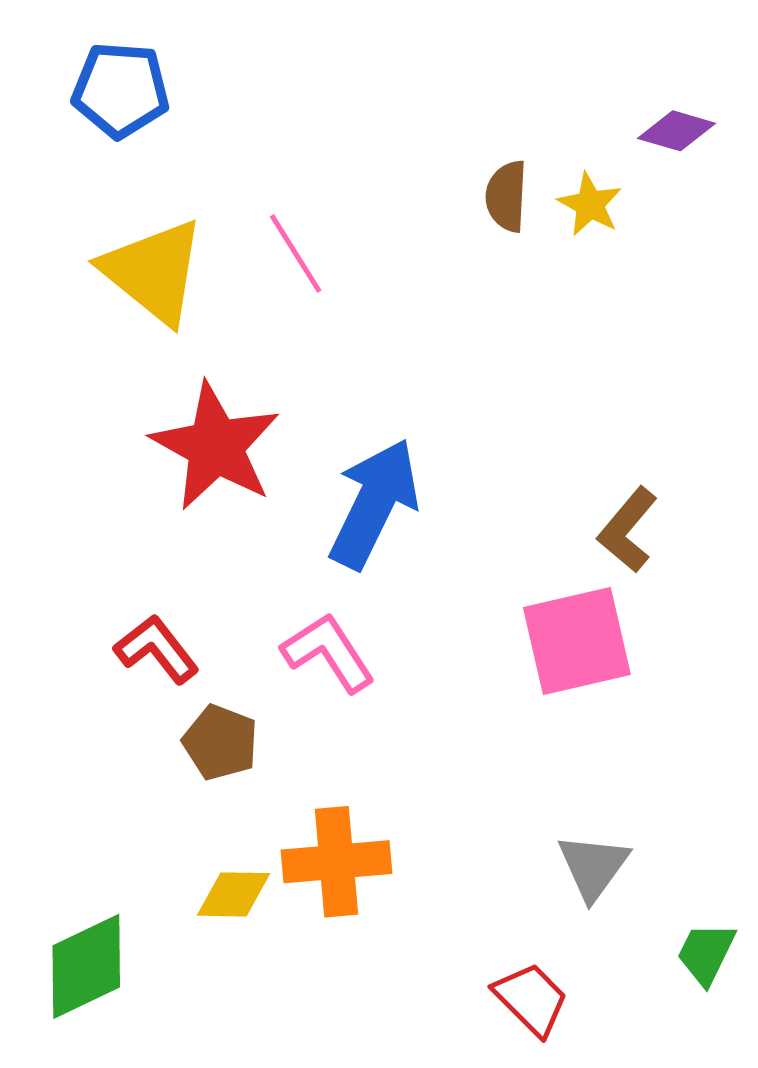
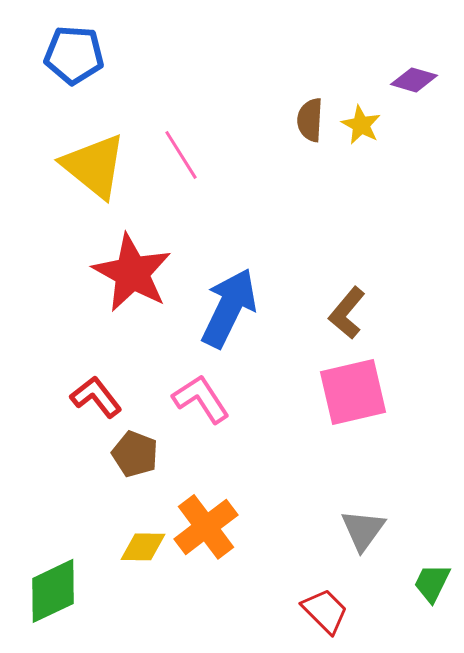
brown L-shape: (628, 530) -> (347, 313), moved
orange cross: (336, 862) -> (206, 527), turned -32

